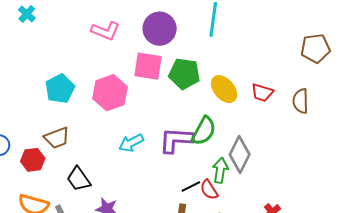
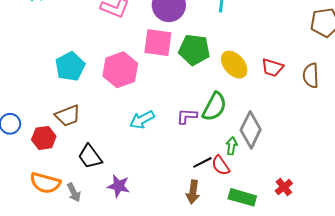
purple L-shape: (176, 140) -> (187, 116), size x0.6
green arrow: (220, 170) -> (232, 146), size x0.7

